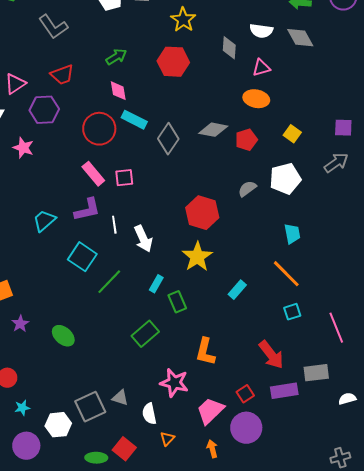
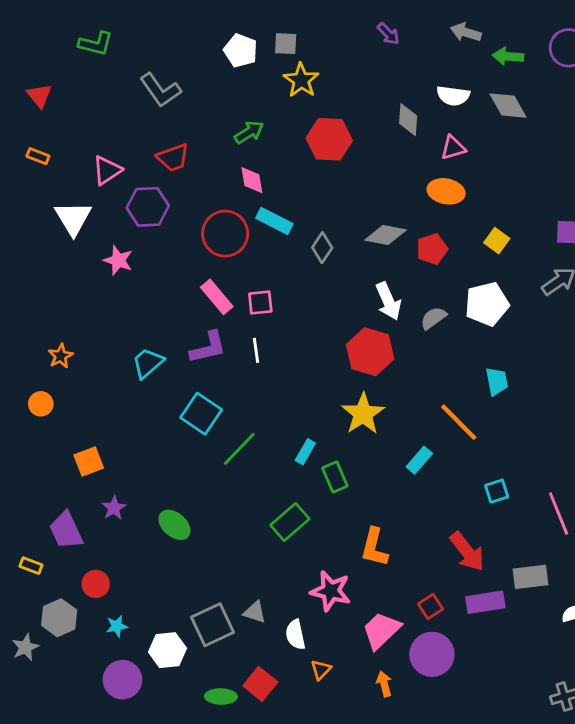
yellow star: (183, 20) -> (301, 80), moved
gray diamond: (168, 139) -> (322, 248), size x0.7
white line: (114, 225) -> (256, 350), moved
white arrow: (143, 239) -> (388, 301), moved
orange line: (286, 274) -> (459, 422), moved

